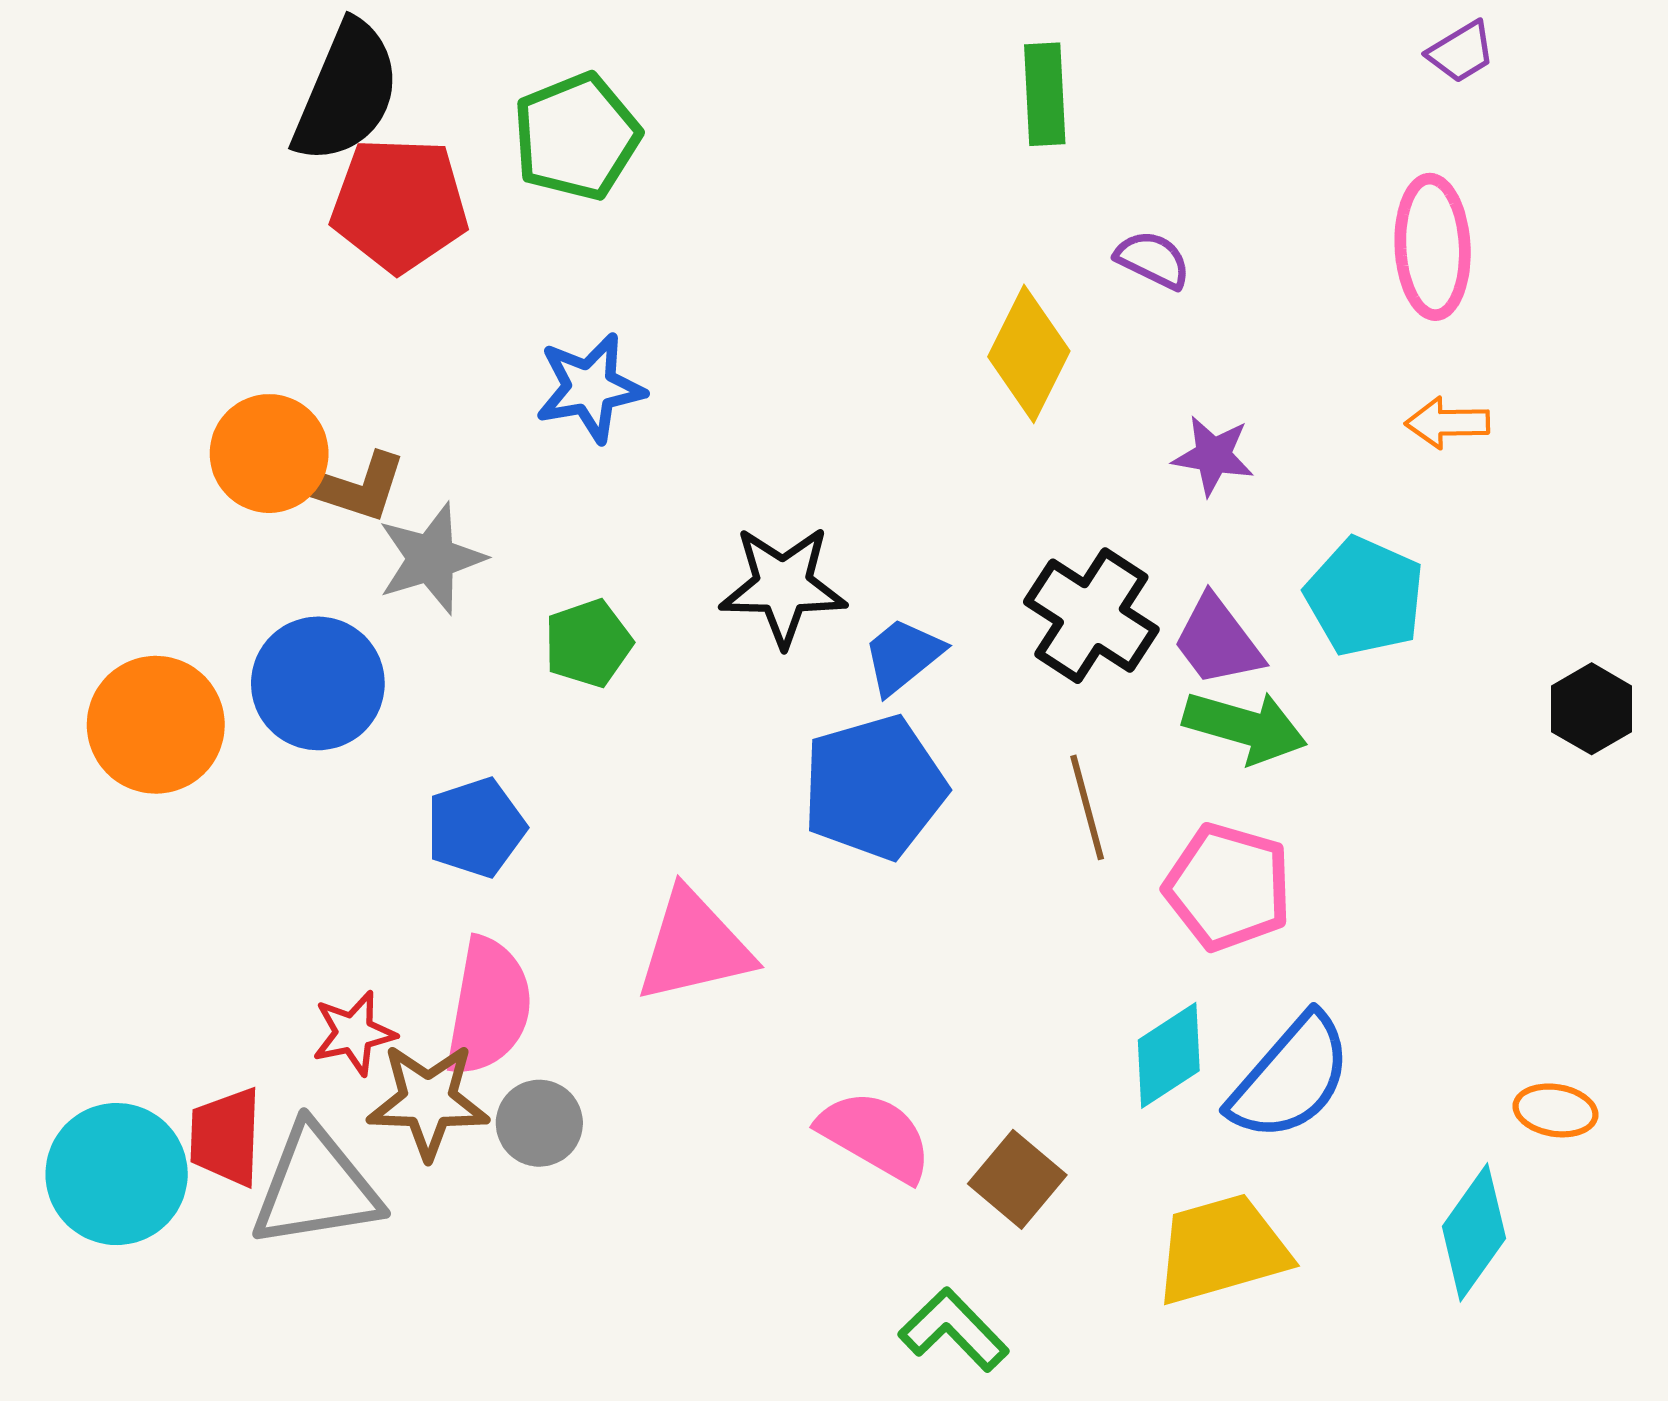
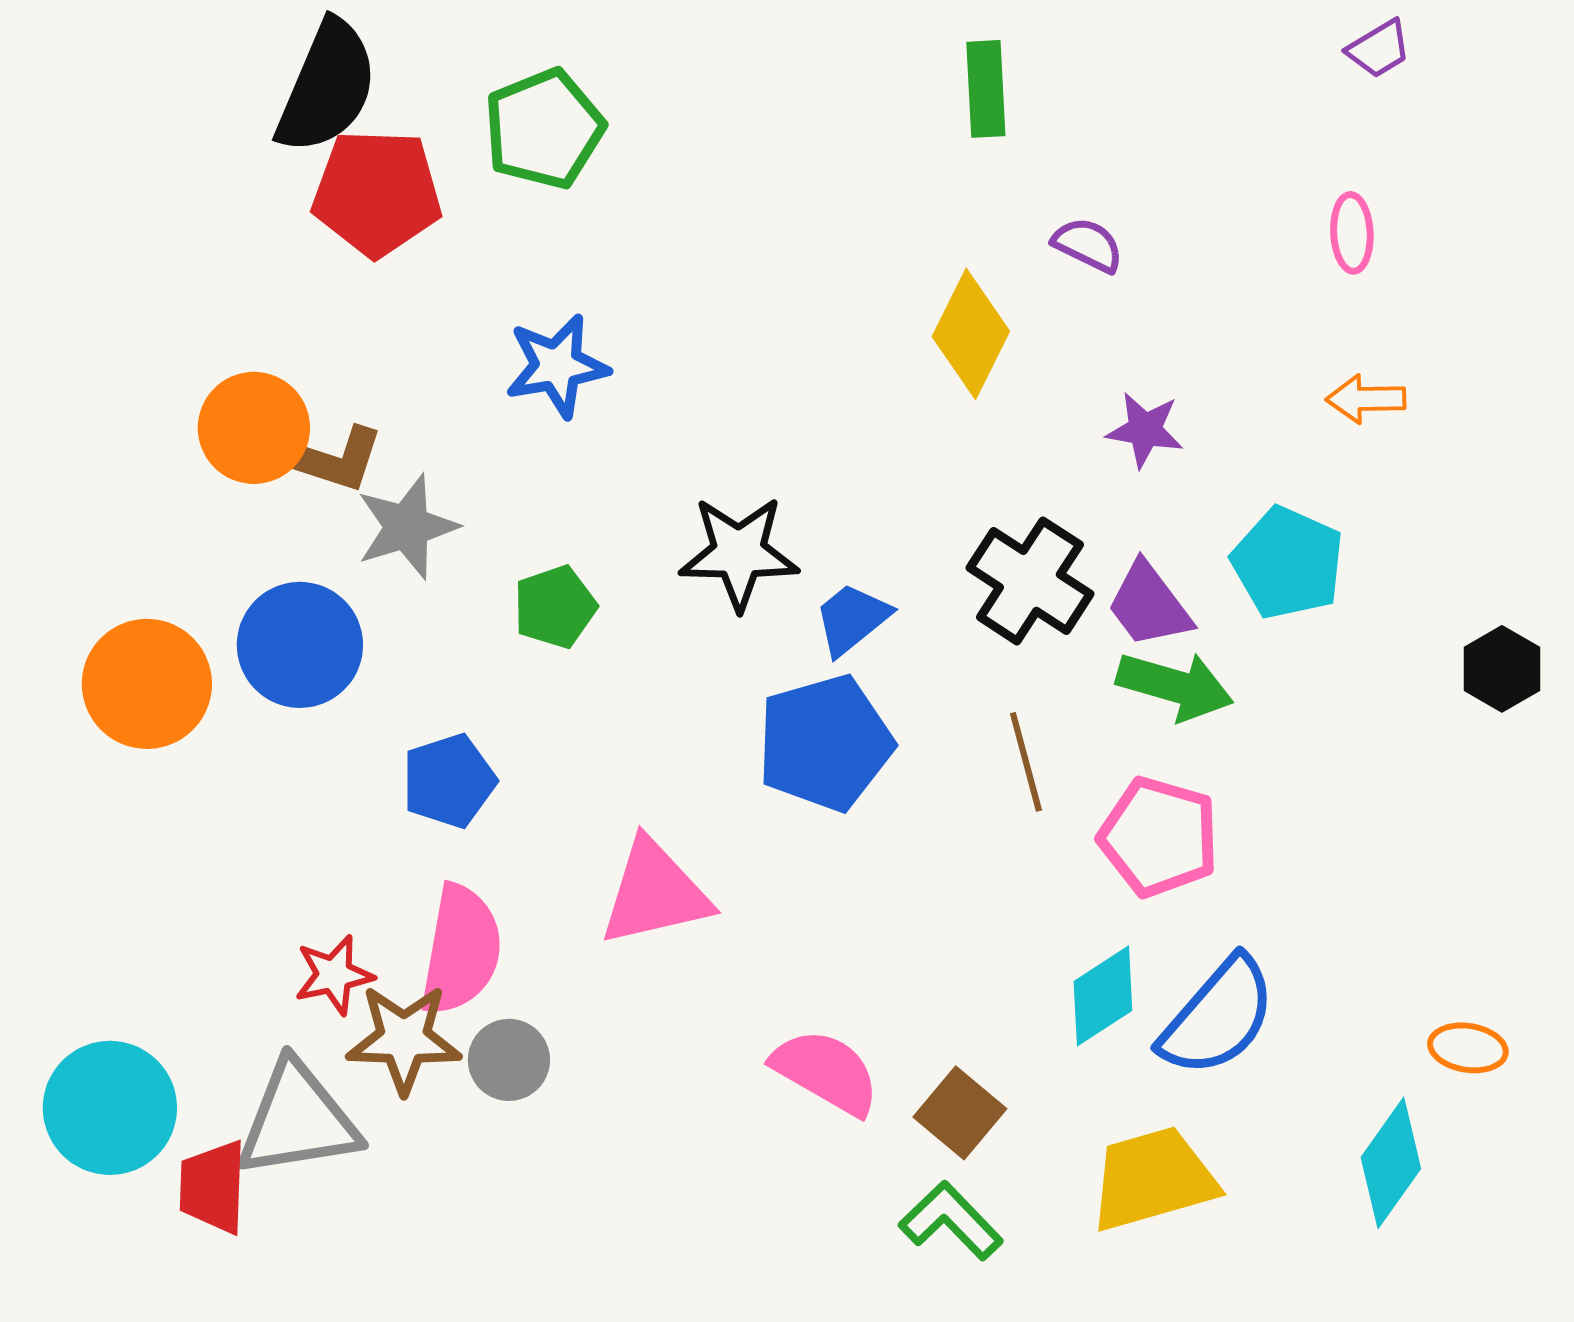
pink ellipse: (1433, 247) -> (1352, 233), size x0.6
red trapezoid: (226, 1137) -> (213, 1187), moved
green L-shape: (954, 1330) -> (951, 1221), moved

